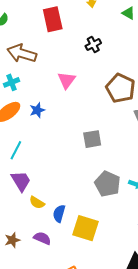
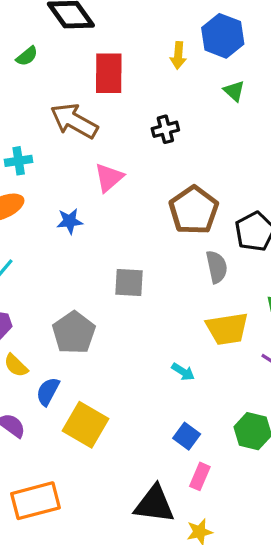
brown arrow: (22, 53) -> (74, 121), moved
blue star: (37, 110) -> (70, 221), moved
gray pentagon: (107, 184) -> (74, 333), moved

